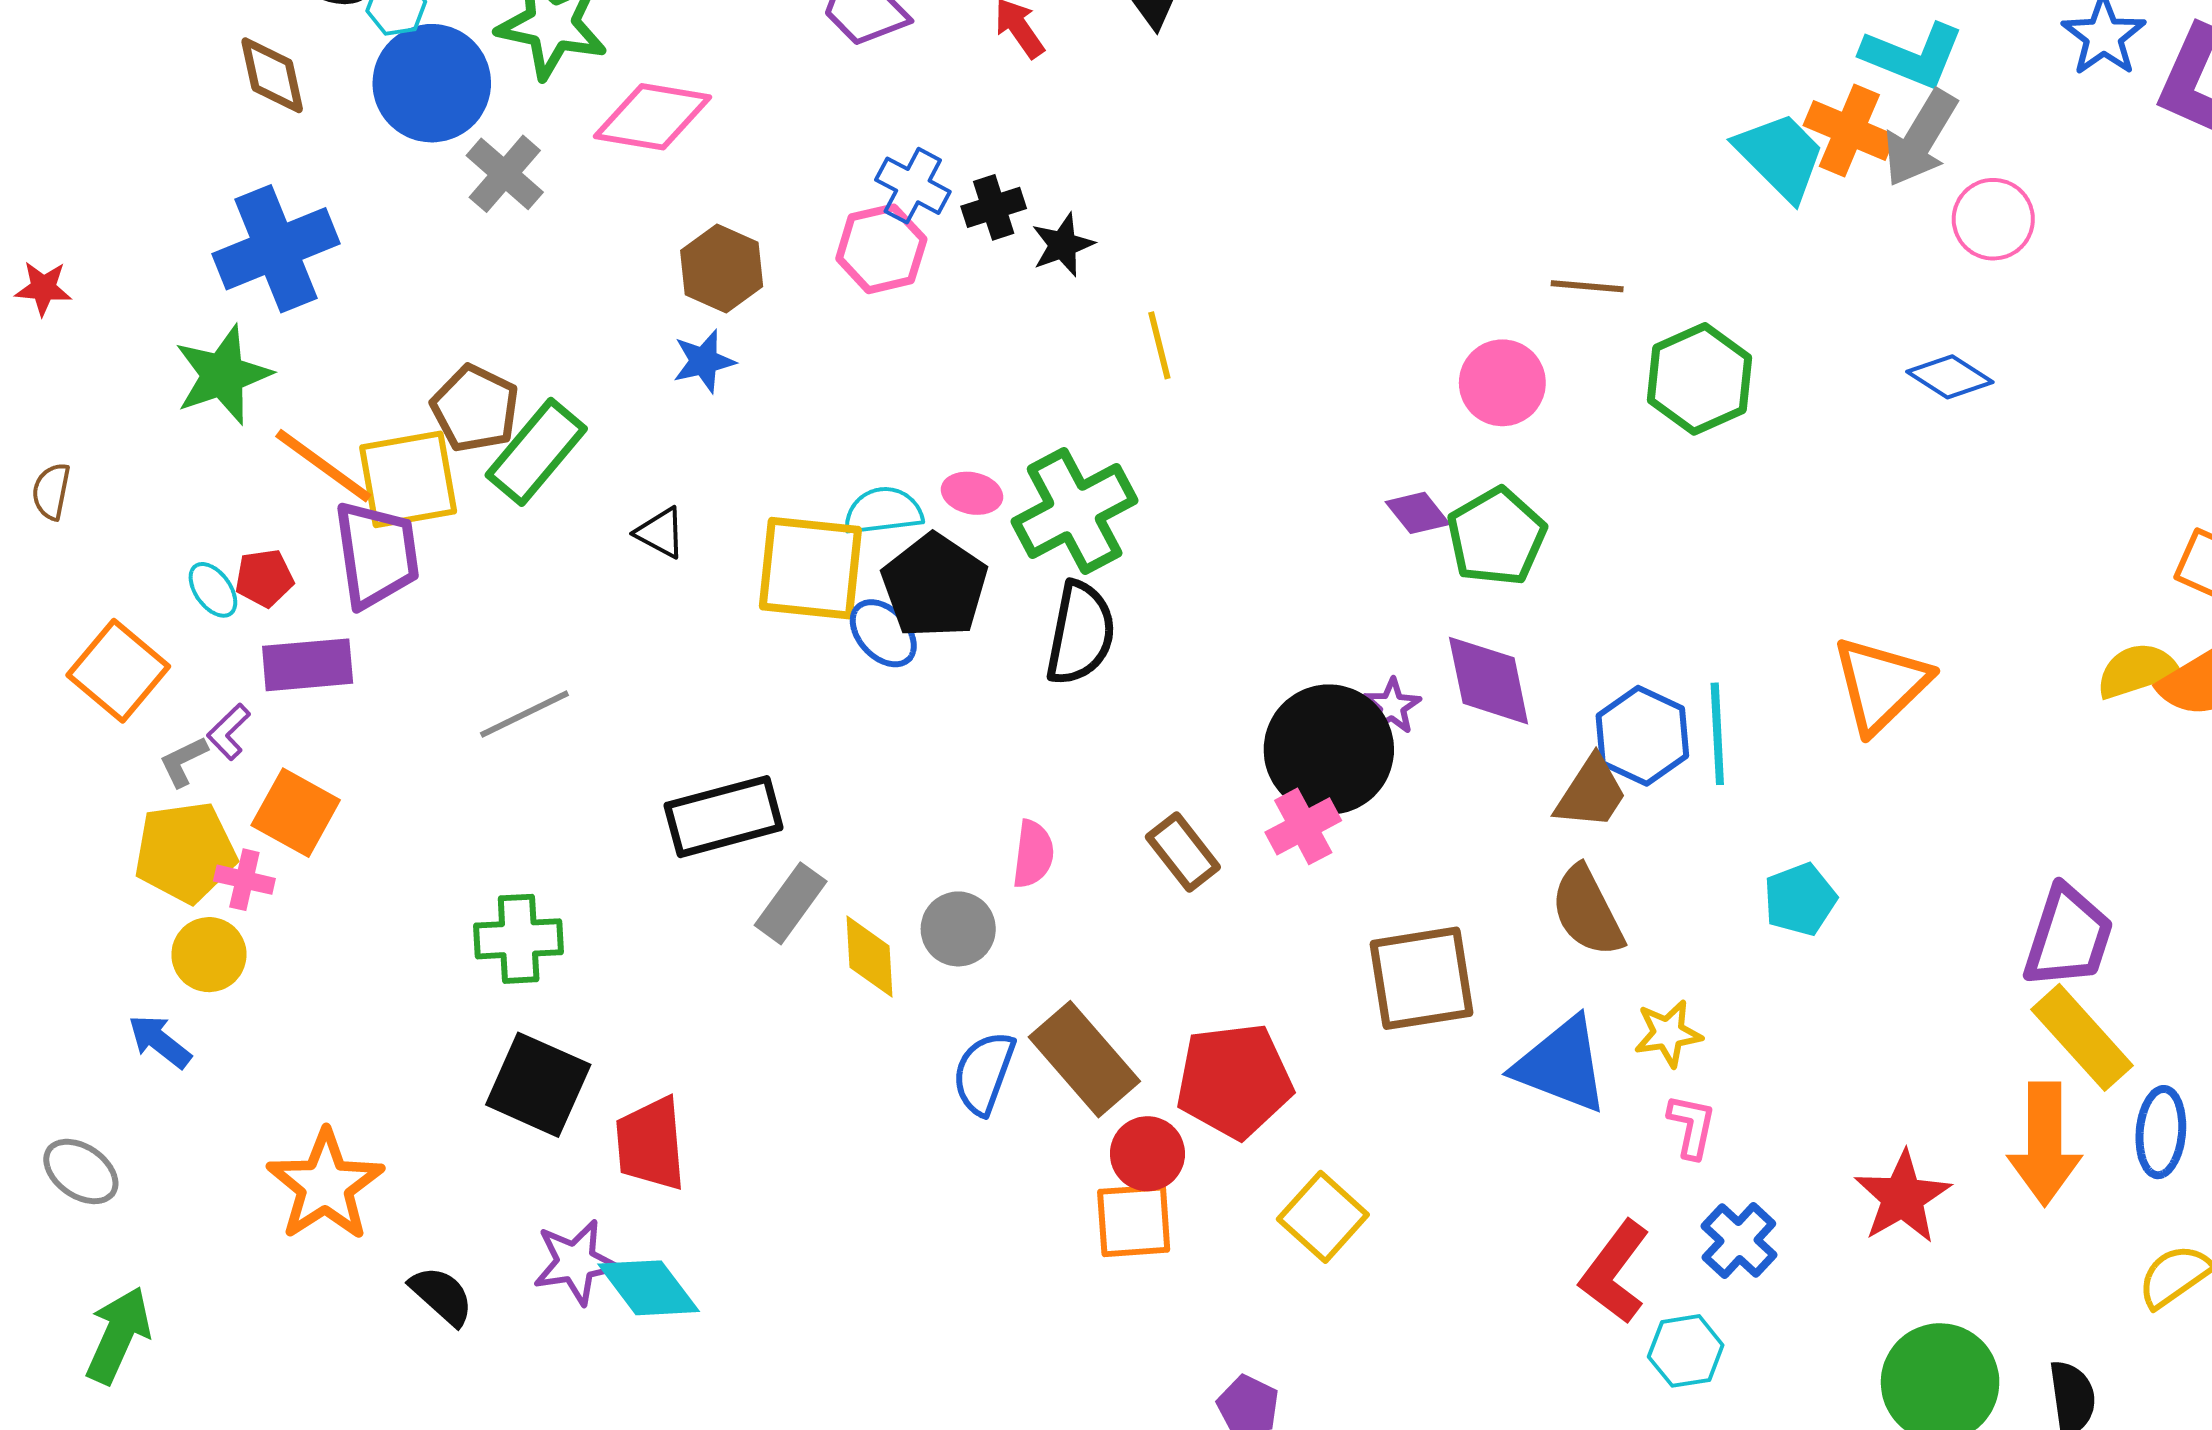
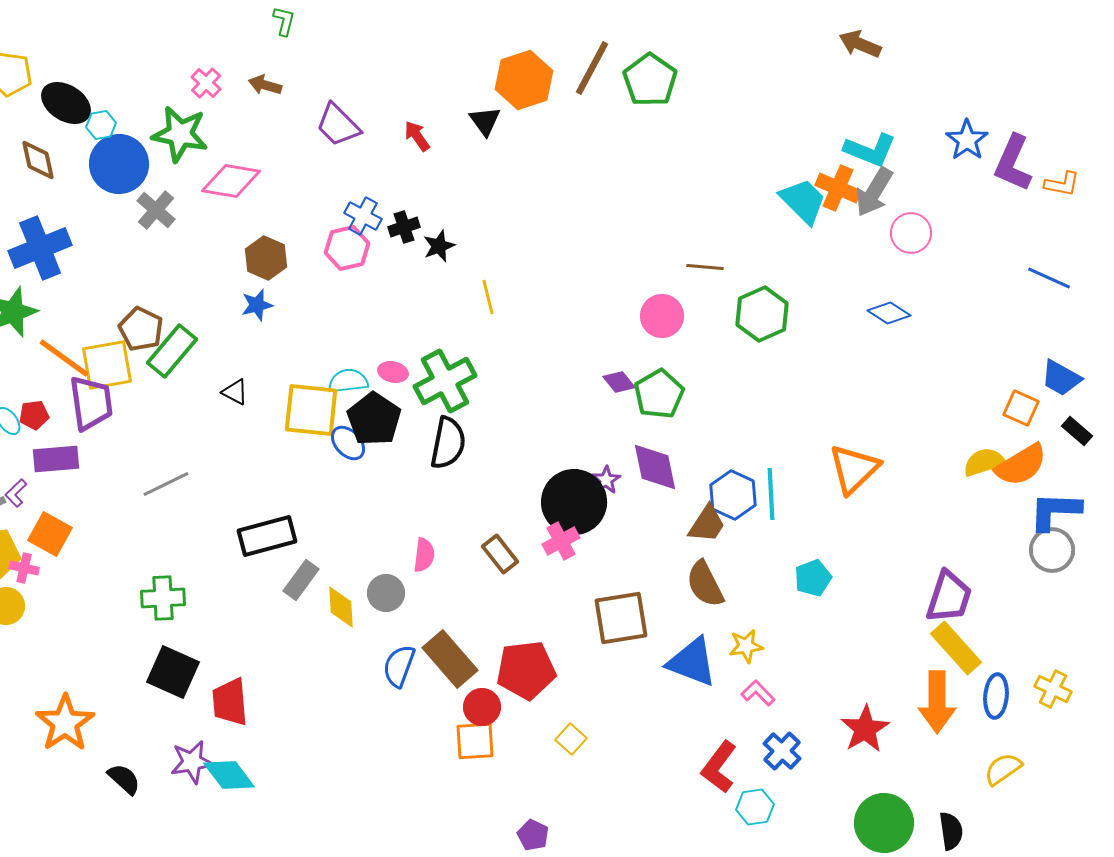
pink L-shape: (1692, 1126) -> (758, 693), turned -56
yellow square: (1323, 1217) -> (571, 739), size x0.7

